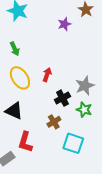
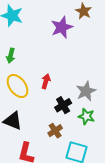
purple star: (64, 24) -> (62, 27), size x1.5
green arrow: (15, 49) -> (11, 56), turned 40

